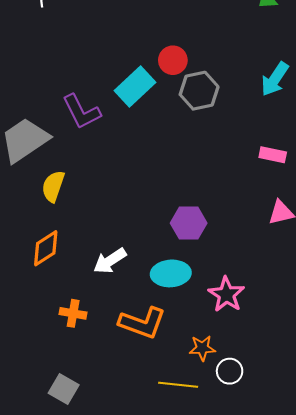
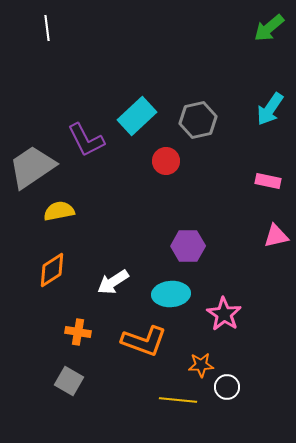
red circle: (173, 60) -> (166, 161), moved
yellow semicircle: (53, 186) -> (59, 211), turned 60
gray square: (64, 389) -> (69, 381), moved

